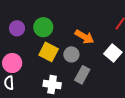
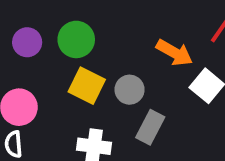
orange arrow: (84, 37) -> (174, 53), moved

